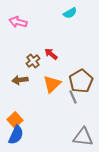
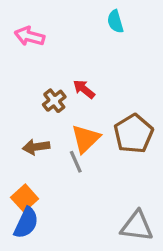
cyan semicircle: (70, 13) -> (115, 21), turned 104
brown arrow: (20, 80) -> (36, 147), moved
gray line: (73, 97) -> (76, 162), moved

